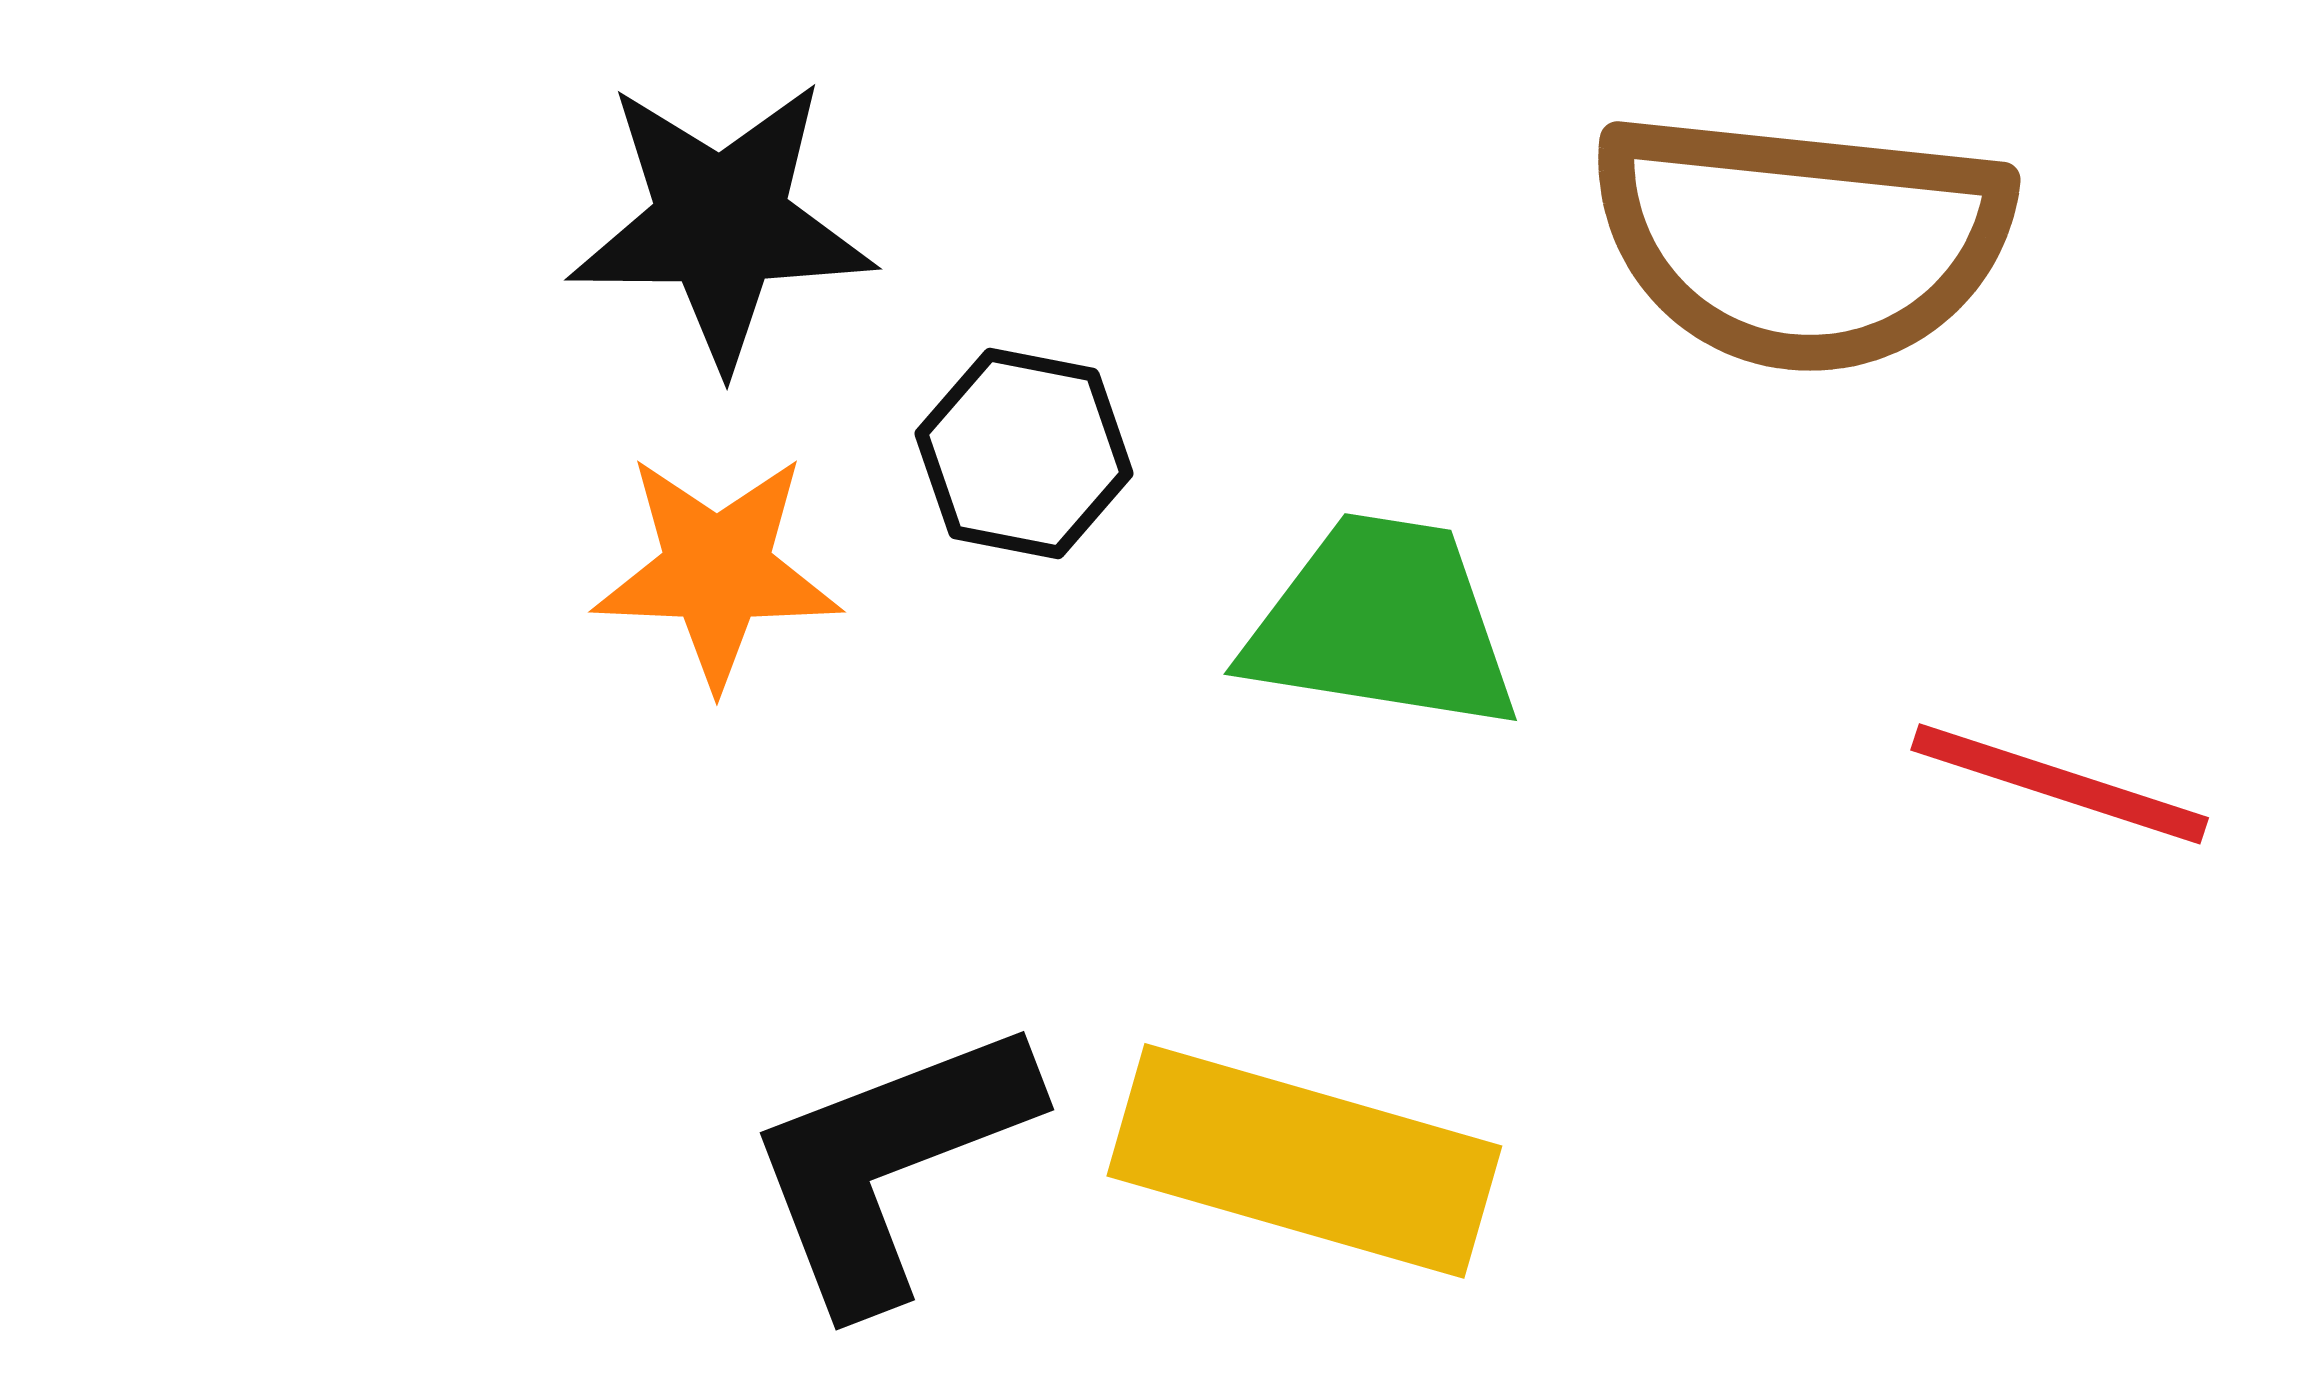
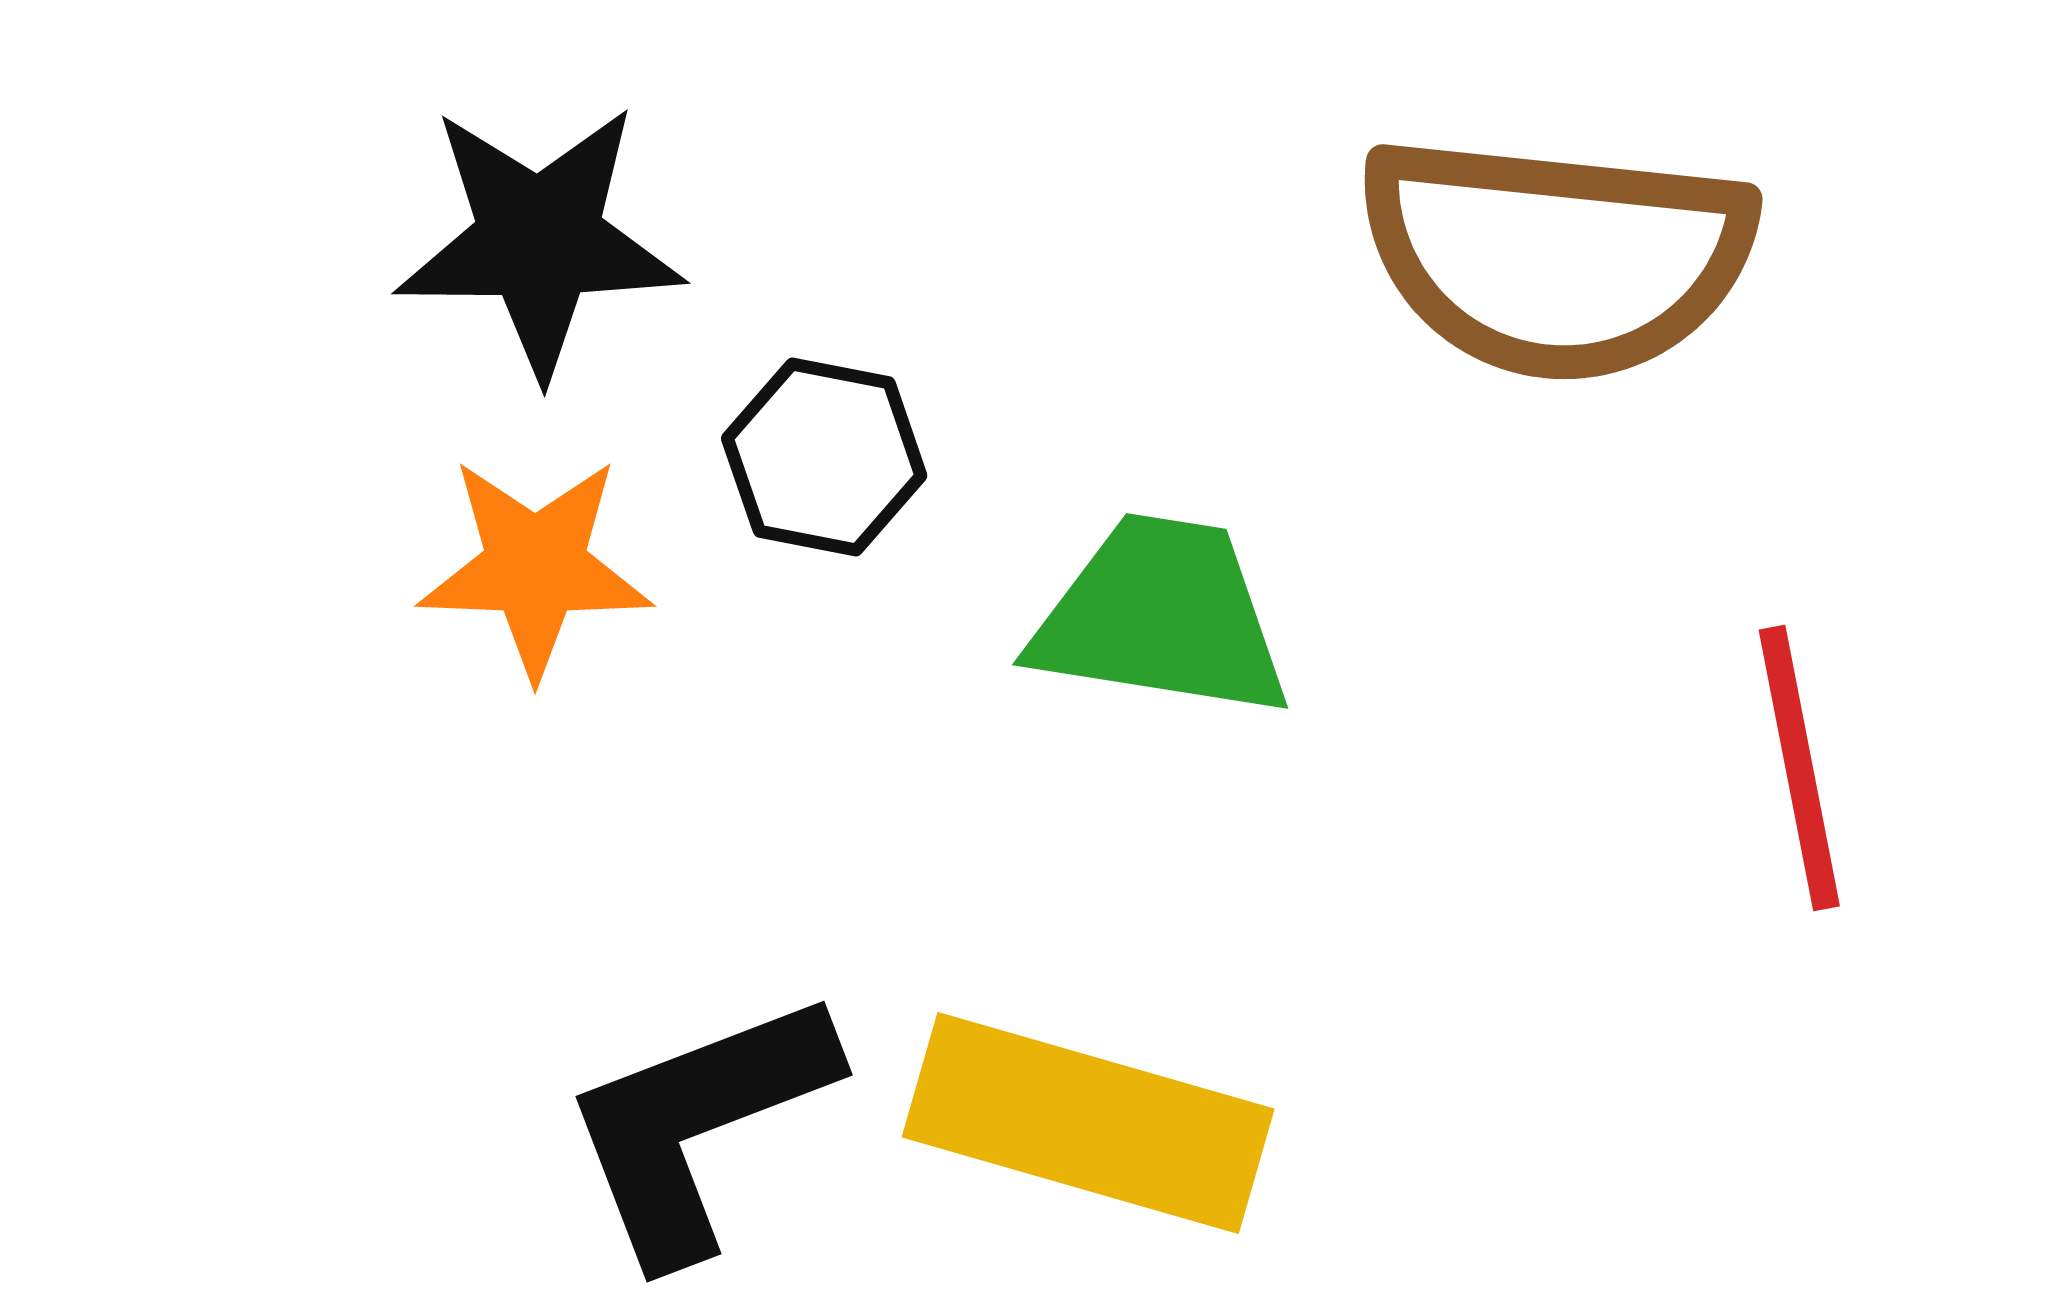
red line: (2060, 784) -> (1799, 768), turned 61

